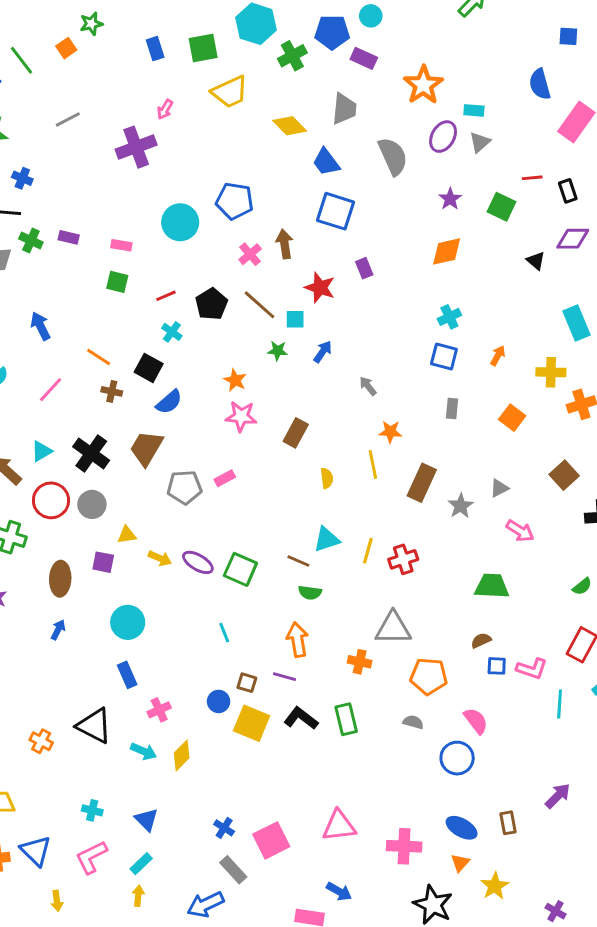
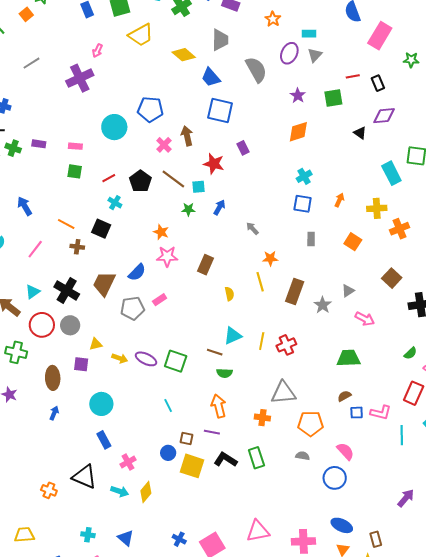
orange star: (423, 85) -> (273, 19), size x0.6
green square: (501, 207) -> (333, 98), turned -30
blue semicircle: (169, 402) -> (137, 272), moved
brown rectangle: (508, 823) -> (376, 539), moved

